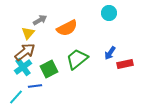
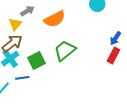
blue arrow: (110, 53) -> (115, 38), moved
red rectangle: (125, 64) -> (113, 56), turned -49

